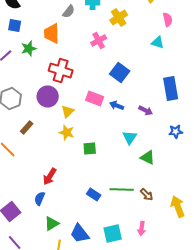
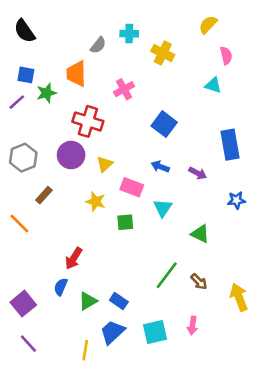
yellow cross: (119, 18) -> (163, 53), turned -30
blue square: (15, 26) -> (26, 75), moved
pink cross: (99, 40) -> (124, 89), moved
pink rectangle: (95, 98) -> (132, 187), moved
yellow triangle: (68, 112) -> (105, 164), moved
cyan triangle: (130, 138) -> (163, 208), moved
green line: (122, 190) -> (167, 275), turned -55
blue rectangle: (94, 194) -> (119, 301), moved
green triangle: (52, 224) -> (88, 301), moved
blue trapezoid: (80, 234) -> (112, 332), turned 85

